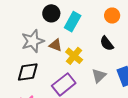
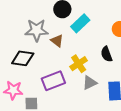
yellow cross: (74, 56) -> (79, 64), moved

